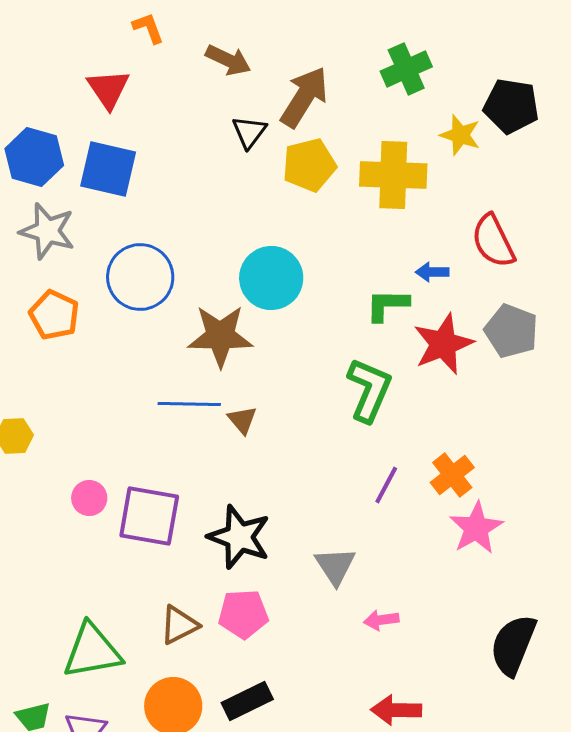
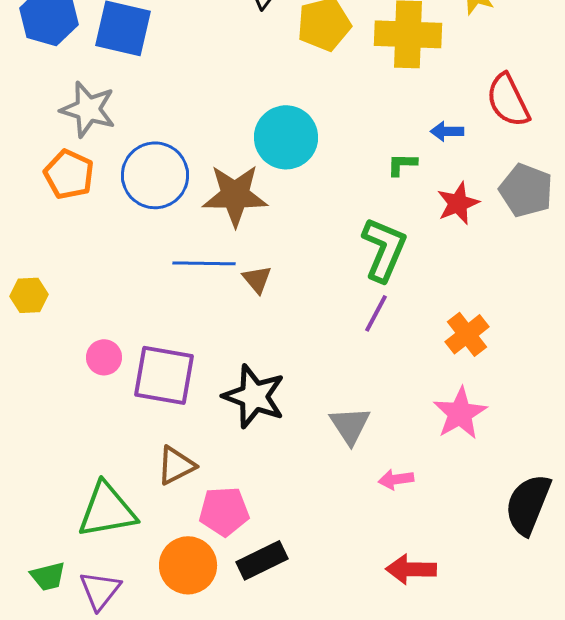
gray star: (47, 231) -> (88, 109), moved
blue circle: (140, 277) -> (155, 175), moved
green L-shape: (387, 305) -> (402, 164), size x0.7
red star: (443, 344) -> (458, 203), size x0.7
purple line: (386, 485) -> (376, 313), moved
pink star: (476, 528) -> (460, 413), moved
pink pentagon: (243, 614) -> (224, 511), moved
brown triangle: (179, 625) -> (176, 465), moved

